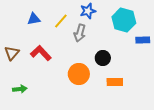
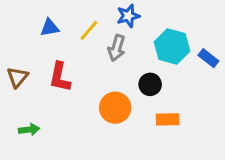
cyan hexagon: (124, 20) -> (172, 46), moved
blue rectangle: (143, 40) -> (208, 58), turned 40
red L-shape: (41, 53) -> (60, 77), turned -125

